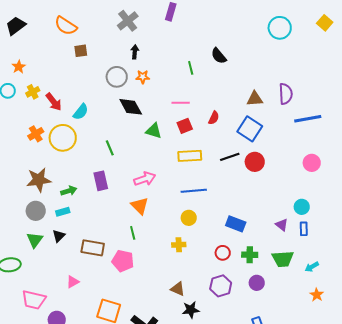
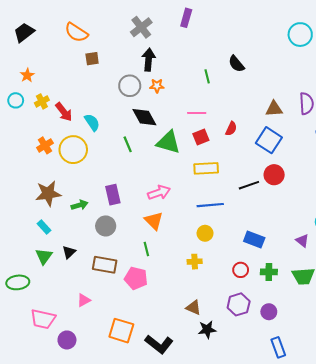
black arrow: (135, 52) -> (149, 60), size x1.5
cyan semicircle: (81, 112) -> (92, 122), turned -72
green triangle: (154, 131) -> (168, 142), size x1.4
green line: (110, 148) -> (128, 144), moved
black line: (230, 157) -> (249, 185), moved
gray circle: (36, 211) -> (106, 226), moved
cyan rectangle: (63, 212) -> (44, 227), moved, turned 64
purple circle: (257, 283) -> (269, 312), moved

